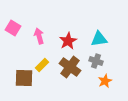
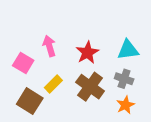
pink square: (13, 28) -> (23, 63), moved
brown square: (24, 78) -> (30, 101), turned 30
orange star: (105, 81) -> (125, 105), moved

